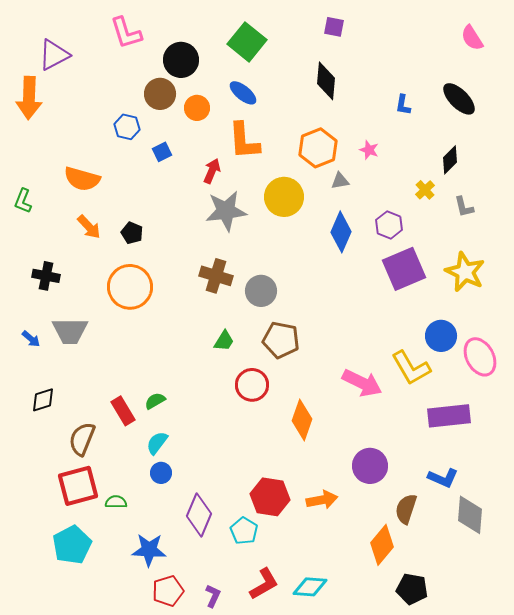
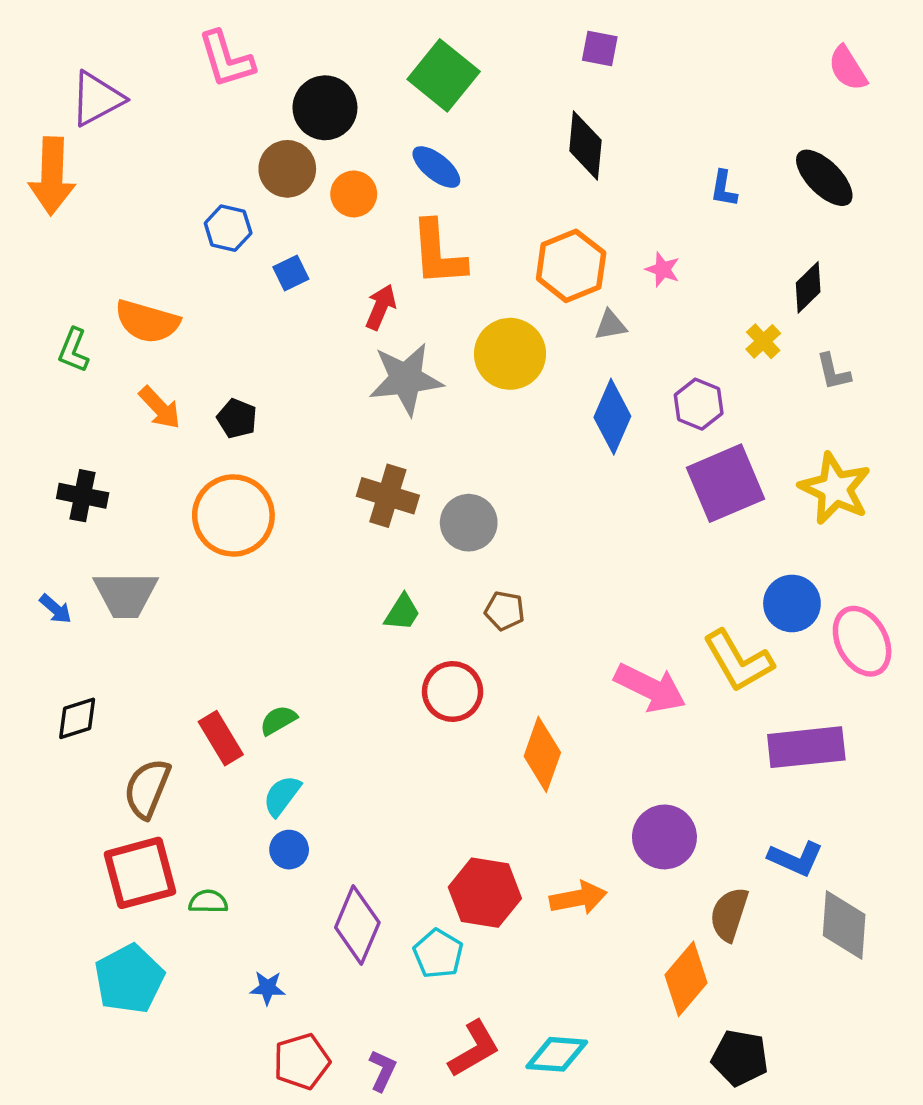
green L-shape: (23, 201) -> (74, 350), moved
brown pentagon: (281, 340) -> (505, 611), size x0.6
blue star: (149, 550) -> (268, 988), size x0.6

